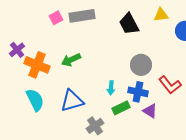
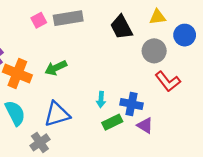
gray circle: (141, 65) -> (154, 51), moved
red L-shape: (170, 85) -> (168, 81), moved
gray cross: (95, 126) -> (40, 142), moved

